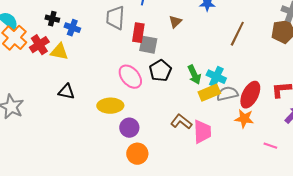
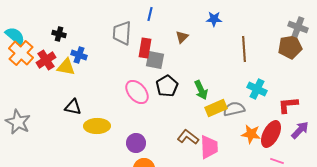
blue cross: (72, 28) -> (79, 55), moved
brown line: (237, 34) -> (244, 49), turned -30
cyan cross: (216, 77) -> (257, 89), moved
red ellipse: (250, 95) -> (271, 134), moved
yellow ellipse: (110, 106) -> (97, 126), moved

